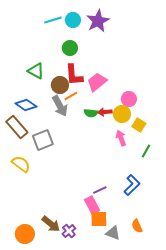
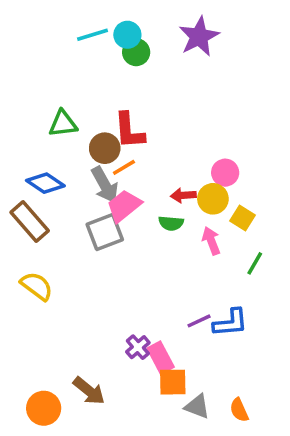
purple star: (98, 21) -> (199, 36), moved
green circle: (70, 48) -> (136, 52), moved
green triangle: (36, 71) -> (63, 124), turned -36
pink trapezoid: (97, 82) -> (124, 206), moved
green semicircle: (91, 113) -> (171, 223), moved
gray square: (43, 140) -> (105, 232), moved
blue L-shape: (132, 185) -> (230, 323), turned 40
purple line: (100, 190) -> (199, 321), moved
orange semicircle: (137, 226) -> (239, 410), moved
purple cross: (69, 231) -> (138, 347), moved

